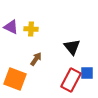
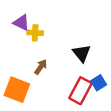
purple triangle: (11, 27) -> (21, 23), moved
blue square: (87, 73) -> (99, 83), turned -32

